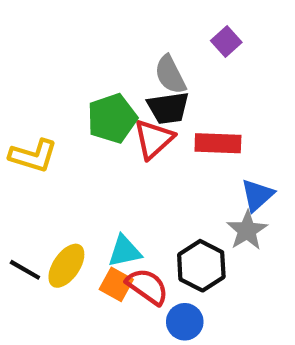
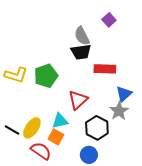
green pentagon: (112, 118) -> (46, 76), moved
red triangle: (154, 139) -> (78, 100), moved
red semicircle: (147, 286) -> (41, 151), moved

